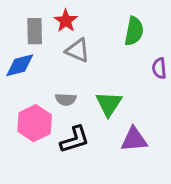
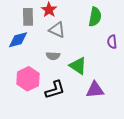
gray semicircle: (66, 99) -> (53, 56), moved
green triangle: (109, 104) -> (78, 66), turned -30

